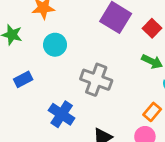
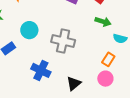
cyan circle: (55, 45) -> (29, 30), moved

